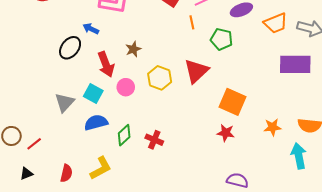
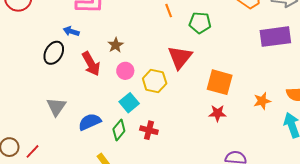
yellow hexagon: (160, 78) -> (155, 81), moved
pink circle: (126, 87) -> (125, 71), moved
cyan square: (93, 94) -> (129, 103), moved, turned 30

